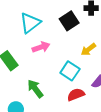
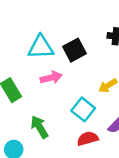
black square: (69, 21) -> (74, 50), moved
cyan triangle: (30, 23) -> (41, 47), turned 30

